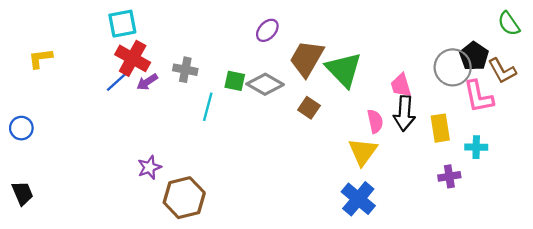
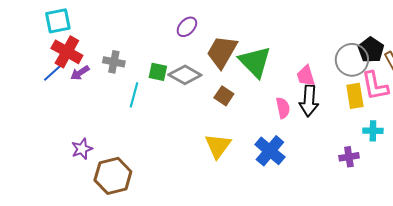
yellow rectangle: (440, 128) -> (355, 96), moved
yellow triangle: (363, 152) -> (218, 146), moved
blue cross: (358, 199) -> (270, 151), moved

